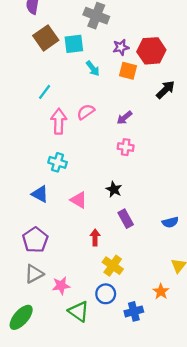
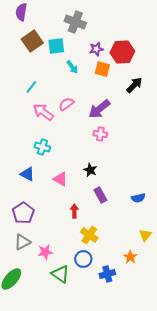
purple arrow: (124, 118) -> (99, 109), size x1.6
pink arrow: (59, 121) -> (43, 112), turned -55

